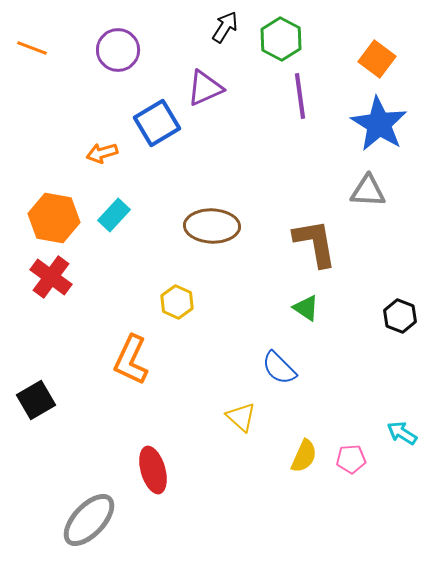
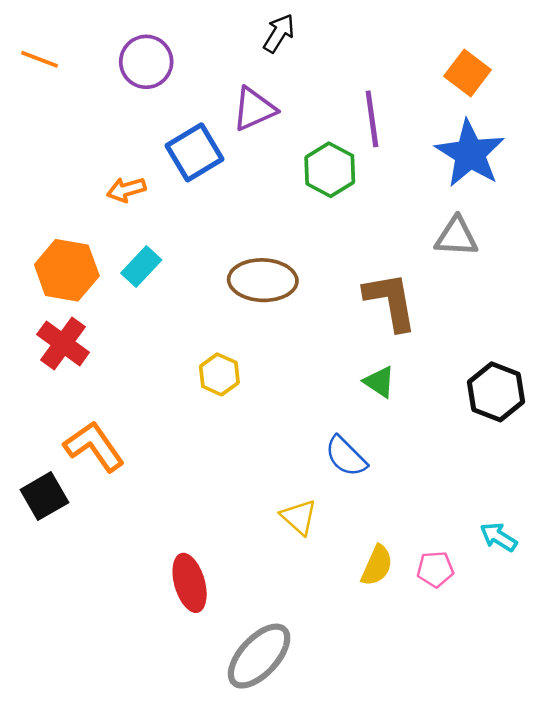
green hexagon: (281, 39) -> (330, 170), moved
black hexagon: (400, 316) -> (496, 392), size x1.4
orange L-shape: (131, 360) -> (94, 446), moved, turned 120
gray ellipse: (89, 520) -> (259, 656), moved

